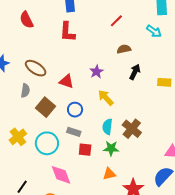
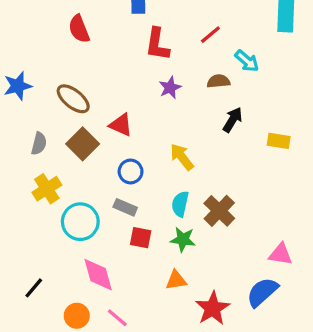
red semicircle: (27, 20) -> (79, 29), moved
cyan arrow: (154, 31) -> (247, 61), moved
red L-shape: (67, 32) -> (157, 44), moved
purple star: (96, 72) -> (170, 88), moved
gray semicircle: (25, 91) -> (39, 144), moved
brown square: (45, 107) -> (83, 144), moved
yellow cross: (18, 137) -> (47, 189), moved

